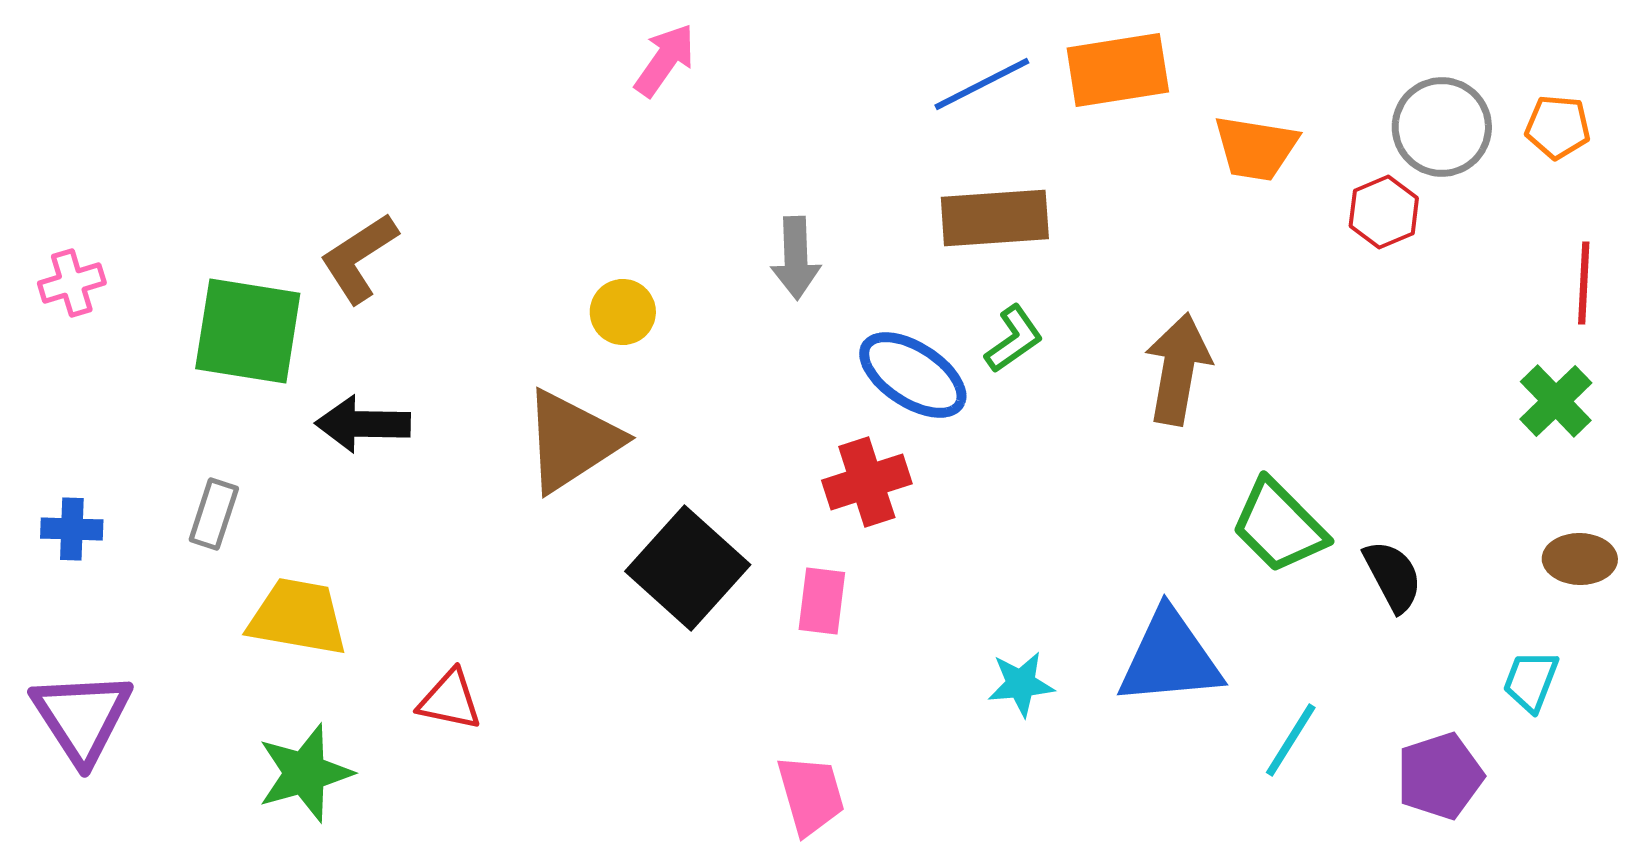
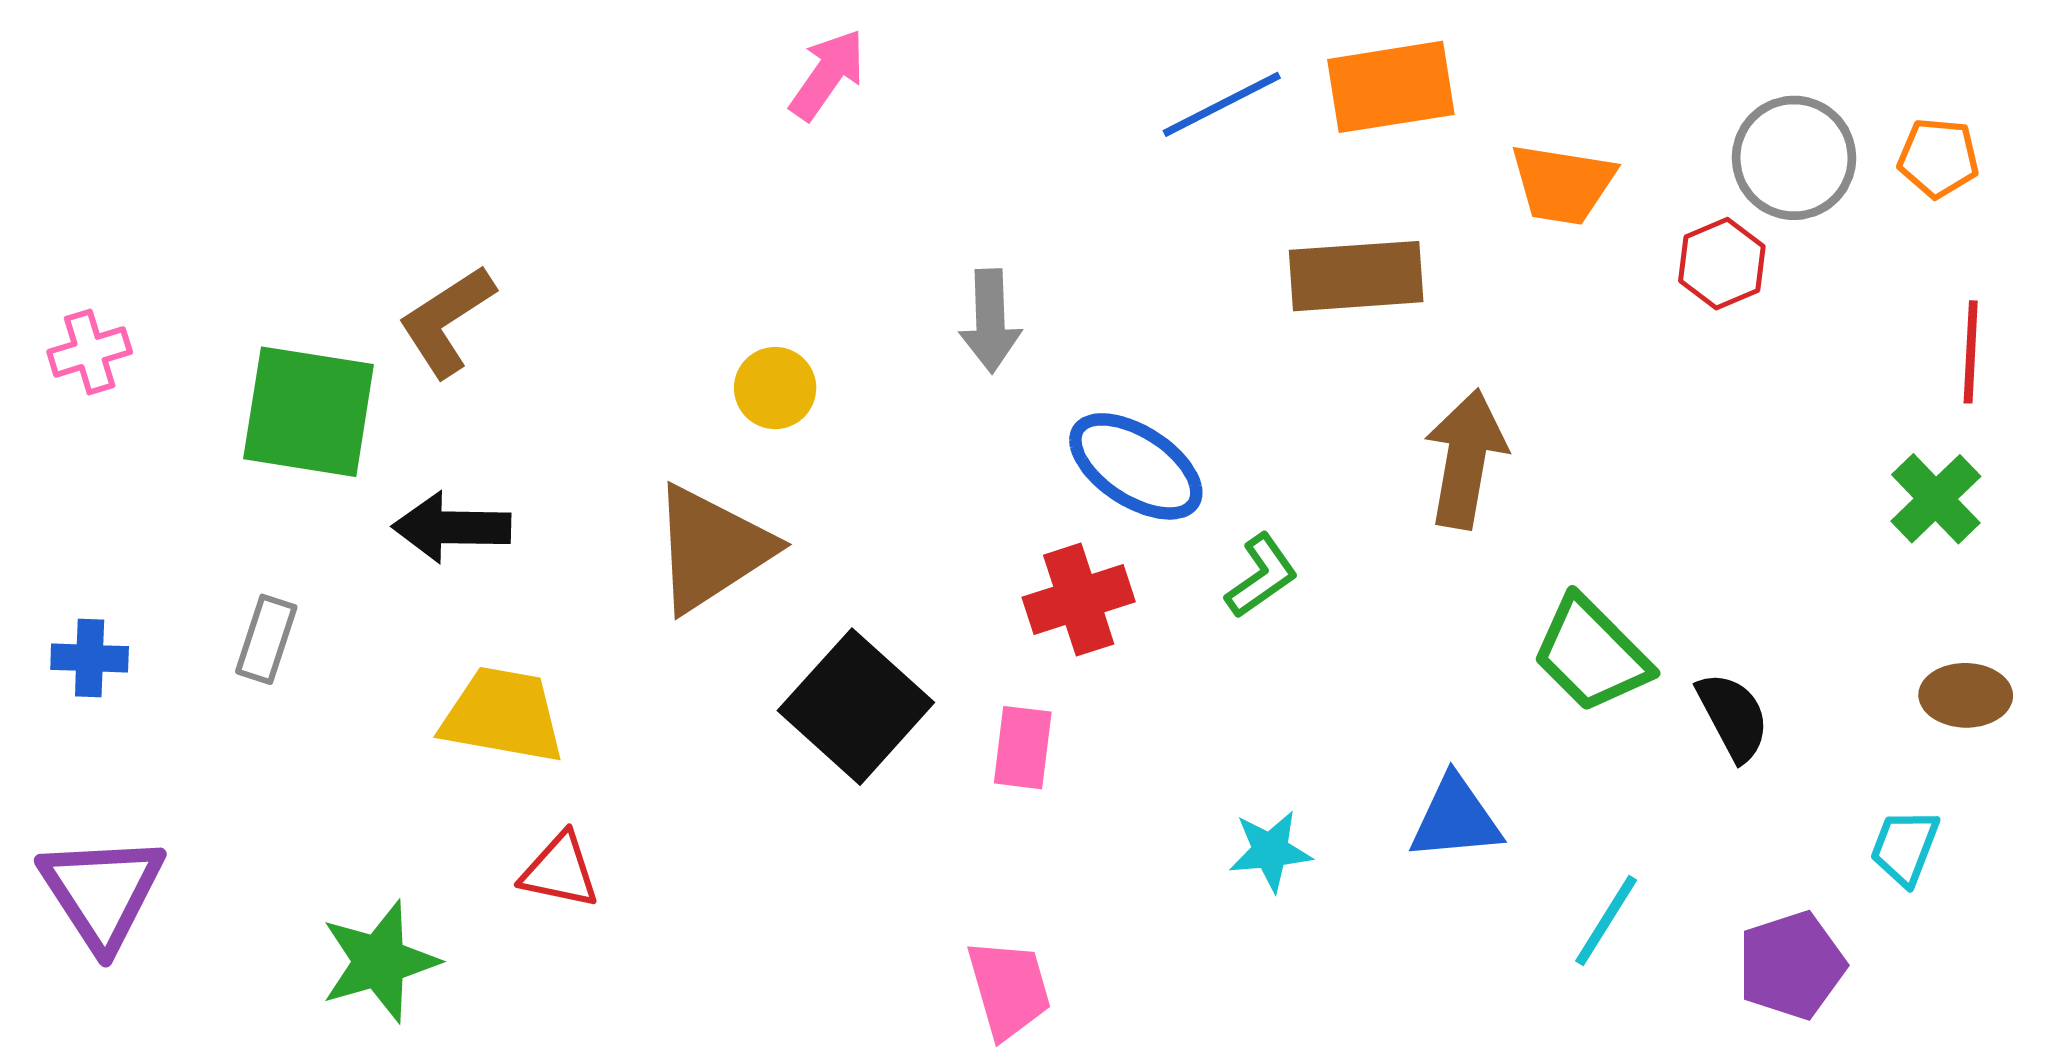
brown rectangle: (995, 218) -> (1356, 276), moved
green L-shape: (1014, 339) -> (1262, 576), moved
yellow trapezoid: (298, 617) -> (503, 715), moved
blue triangle: (1170, 658) -> (1456, 818), size x0.7

